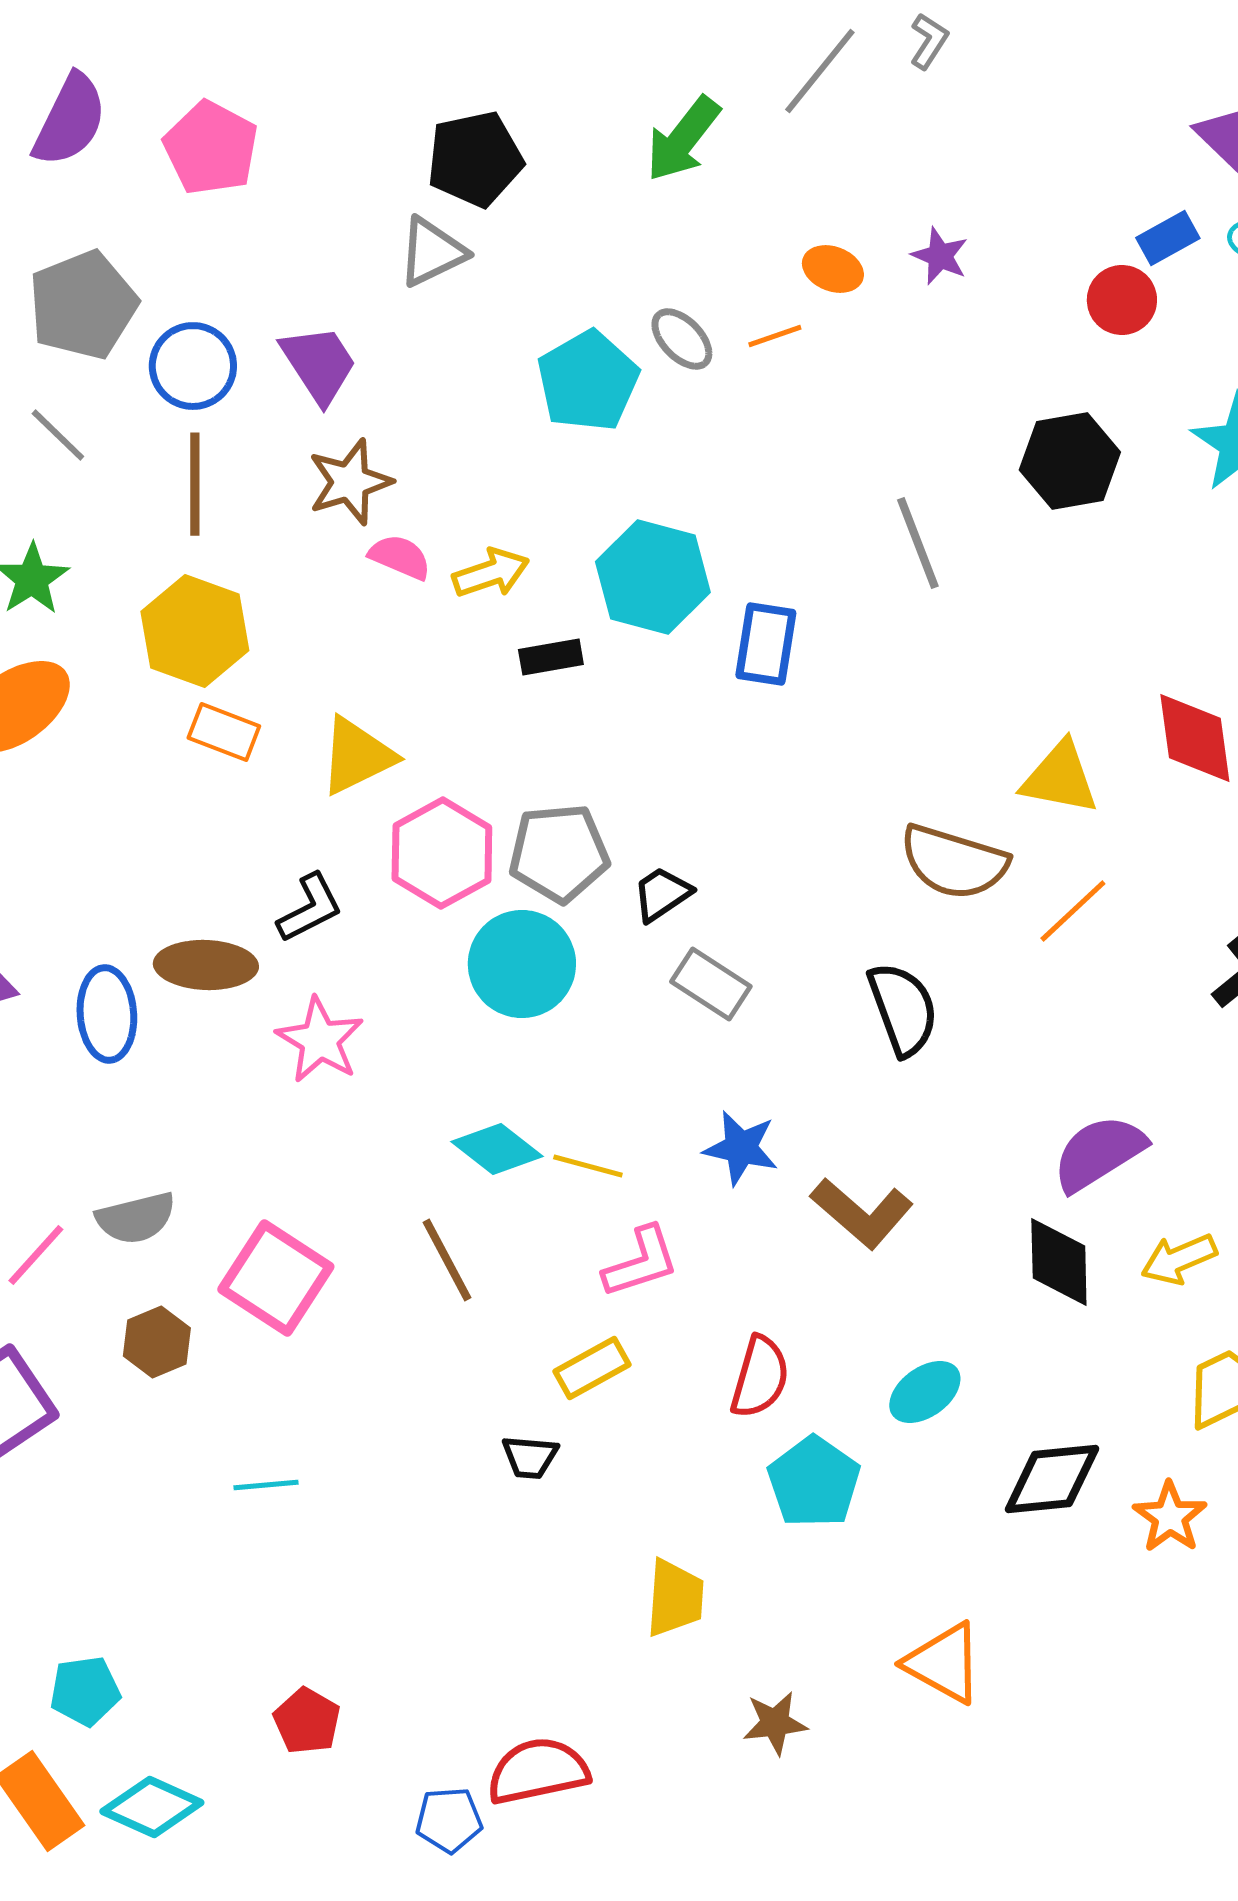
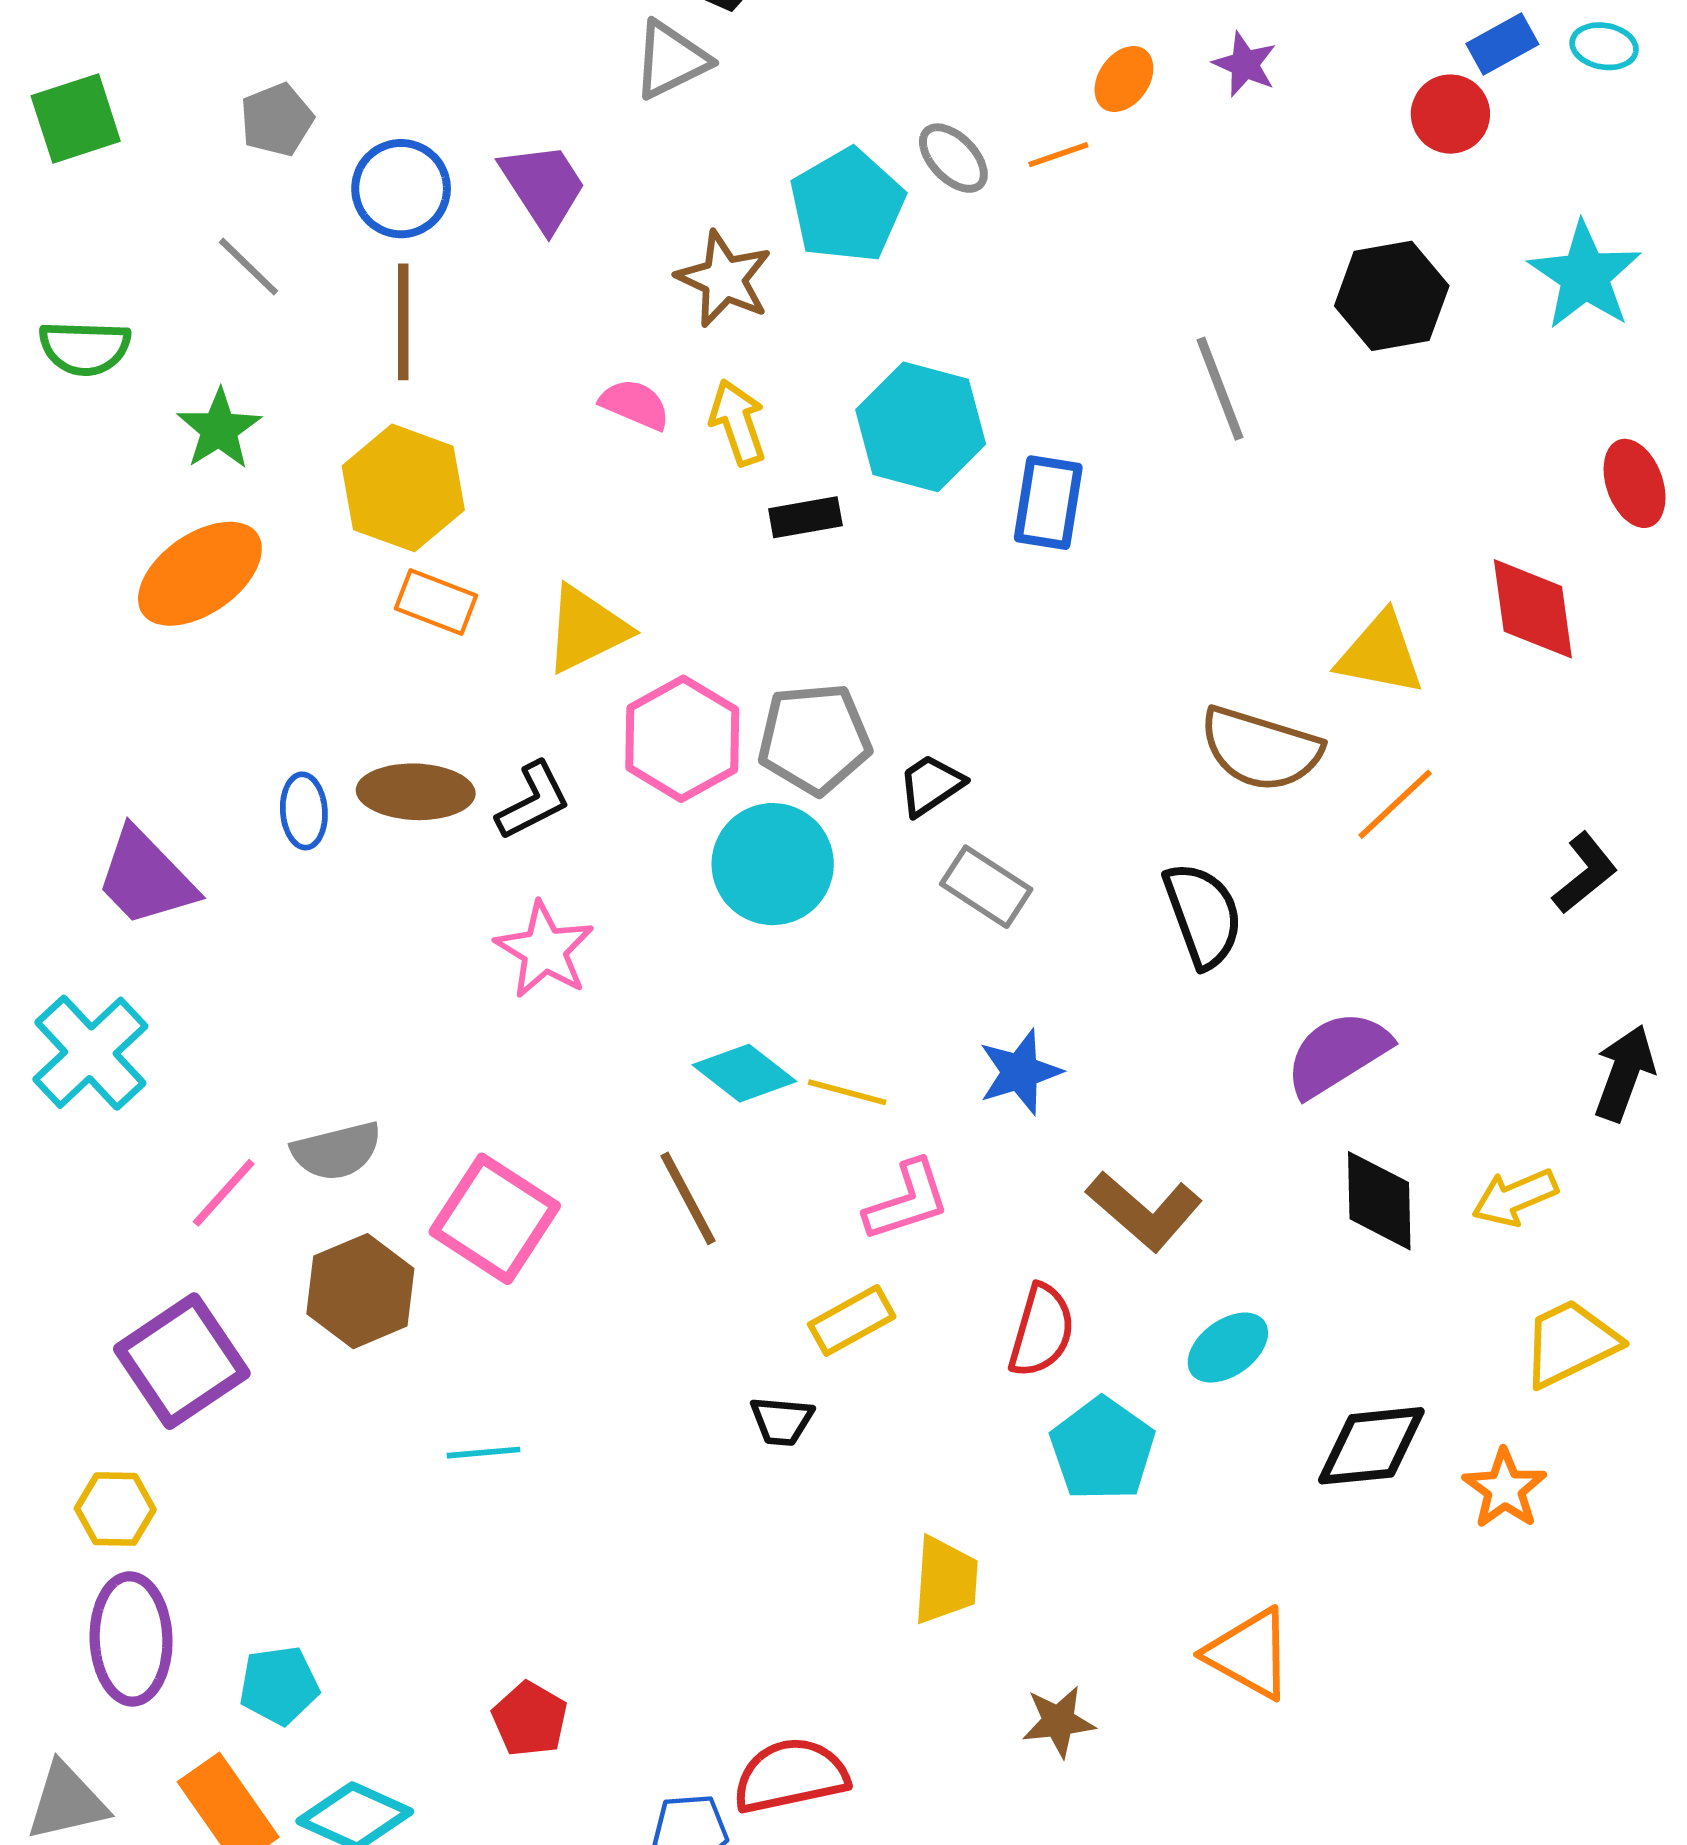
orange ellipse: (833, 269) -> (1124, 79), turned -76
gray pentagon: (83, 305) -> (277, 120), size x0.6
brown star: (350, 482) -> (724, 279), moved, turned -30
yellow arrow: (491, 573) -> (738, 422), turned -90
brown ellipse: (206, 965) -> (416, 792), moved
blue ellipse: (107, 1014) -> (304, 811), moved, size x0.7
blue star: (741, 1148) -> (1020, 1072), turned -30
purple semicircle: (1099, 1153) -> (1337, 1054), moved
brown L-shape: (862, 1213) -> (1144, 1211), moved
brown hexagon: (157, 1342) -> (360, 1291), size x1.4

